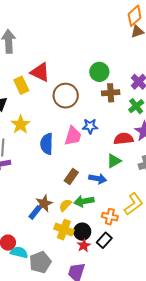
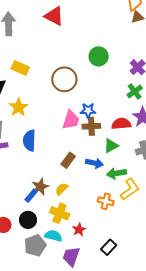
red triangle: (40, 72) -> (54, 16), moved
yellow rectangle: (21, 85) -> (20, 68), turned -42
brown cross: (111, 93) -> (91, 126), moved
blue semicircle: (47, 144) -> (29, 140), moved
green arrow: (84, 201) -> (116, 173), moved
black circle: (82, 232) -> (28, 220), moved
black rectangle: (104, 240) -> (109, 247), moved
cyan semicircle: (19, 252) -> (53, 236), moved

